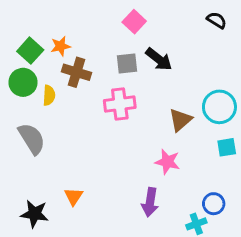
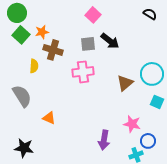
green circle: (23, 82) -> (17, 13), moved
cyan square: (227, 147) -> (157, 102), turned 32
pink star: (167, 162) -> (132, 124), moved
orange triangle: (74, 196) -> (49, 118), moved, turned -40

